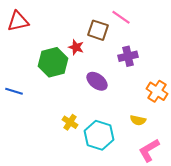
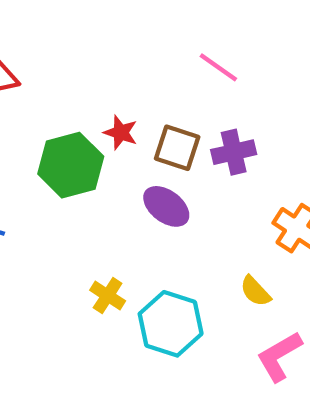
brown square: (98, 30) -> (177, 148), moved
yellow semicircle: (138, 120) -> (255, 291), turned 35

